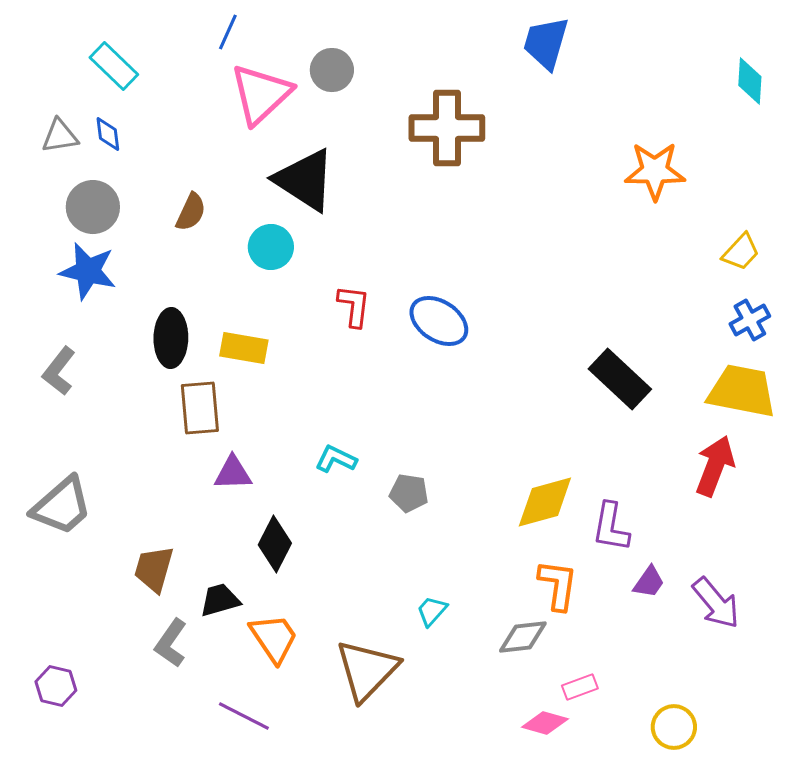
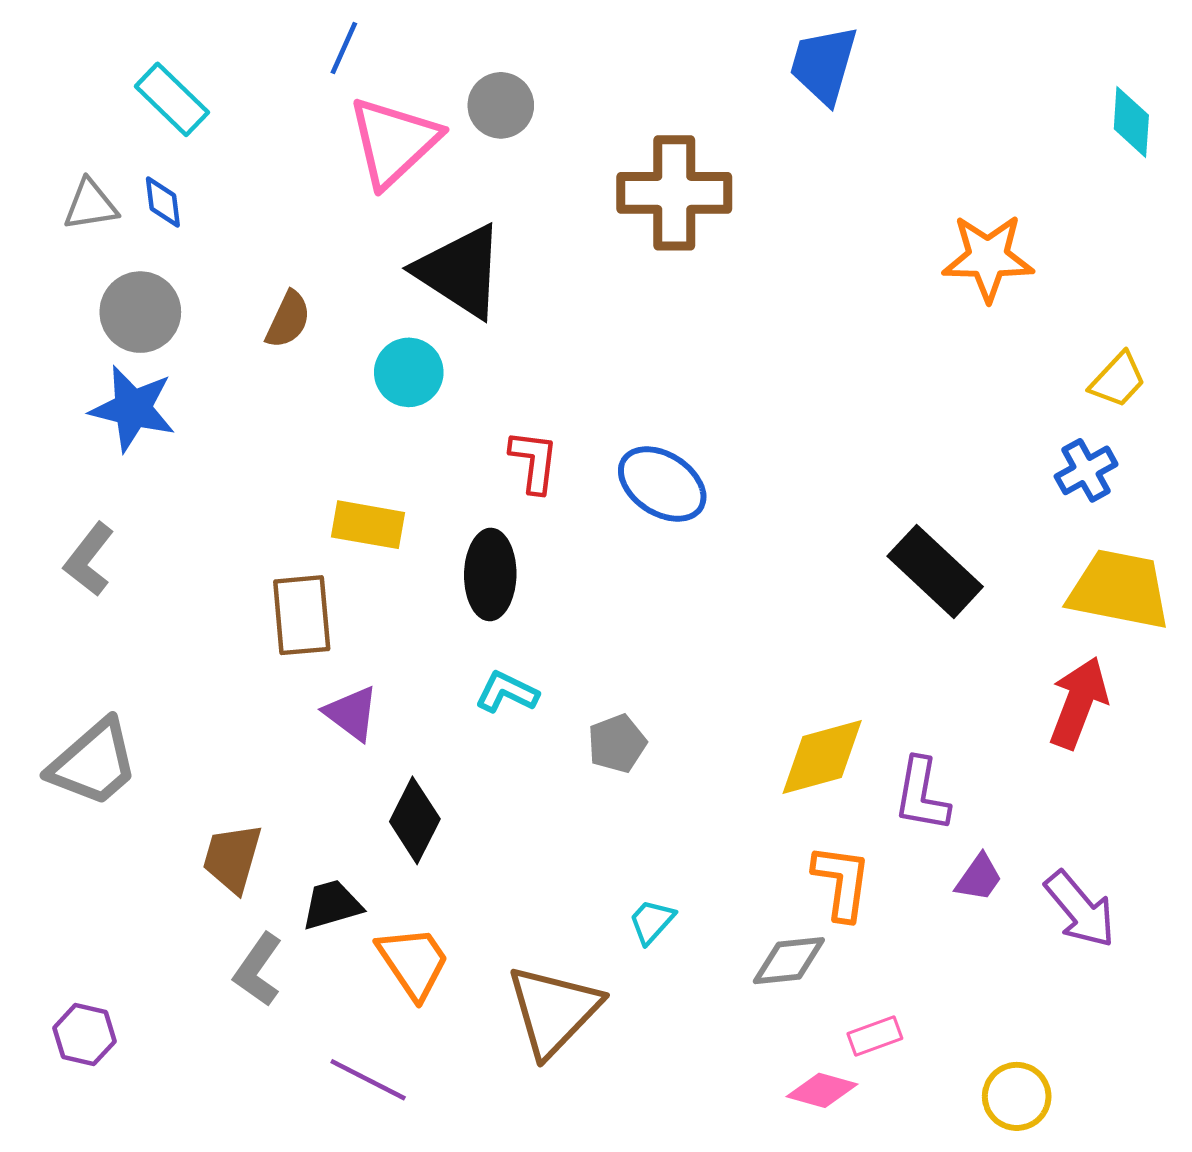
blue cross: (750, 320) -> (1086, 470), moved
black ellipse: (171, 338) -> (490, 574), moved
purple triangle: (233, 473) -> (351, 713), turned 39
gray pentagon: (409, 493) -> (617, 743), turned -30

